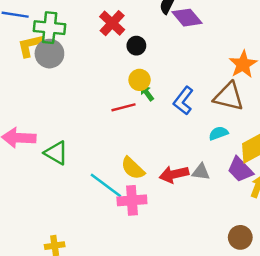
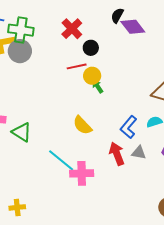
blue L-shape: (183, 101) -> (129, 127), moved
red line: (123, 107) -> (77, 66), moved
yellow semicircle: (133, 168) -> (82, 125), moved
red arrow: (174, 174) -> (117, 154), turned 80

